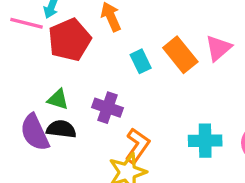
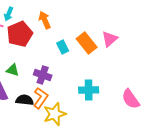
black semicircle: (61, 129) -> (25, 100), moved
cyan cross: (205, 141) -> (89, 90), moved
orange L-shape: (137, 146) -> (41, 98), moved

